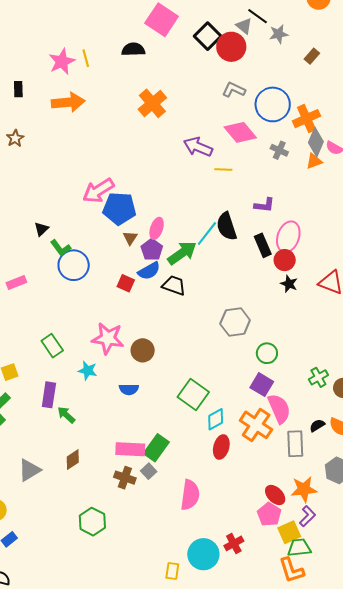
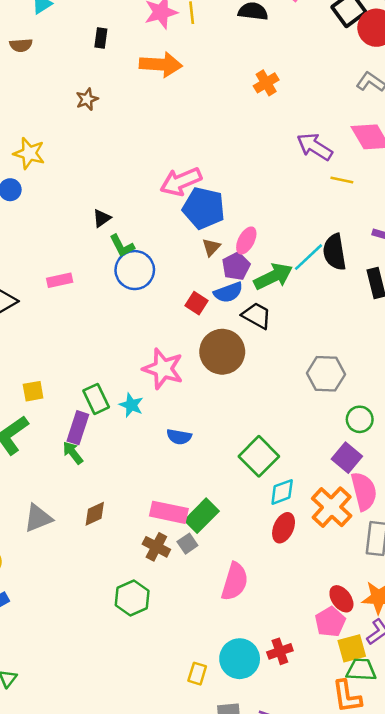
orange cross: (152, 103) -> (266, 83), size x0.7
green rectangle: (52, 346) -> (96, 399), moved
brown circle: (143, 350) -> (222, 352), moved, size x1.5
green arrow: (66, 415) -> (73, 453), moved
green hexagon: (92, 522) -> (132, 598), moved

